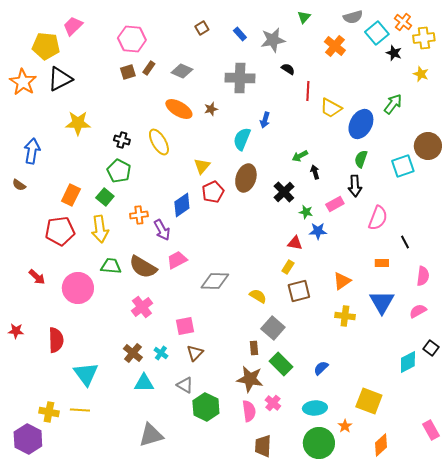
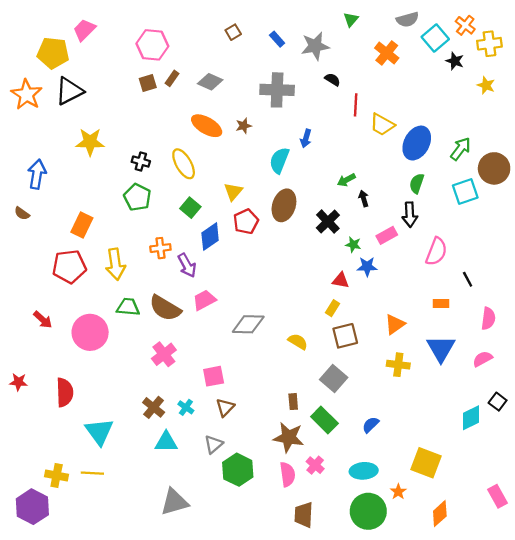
green arrow: (393, 104) -> (461, 149), moved
green square: (105, 197) -> (190, 208), moved
gray square: (273, 328) -> (334, 379), moved
gray triangle: (185, 385) -> (214, 444), turned 48

